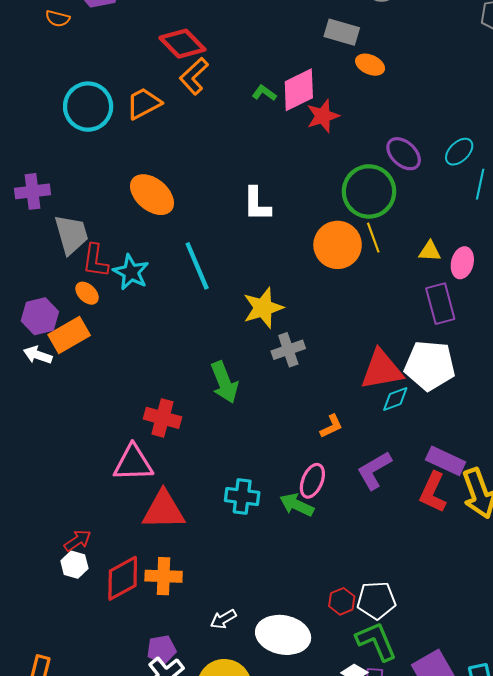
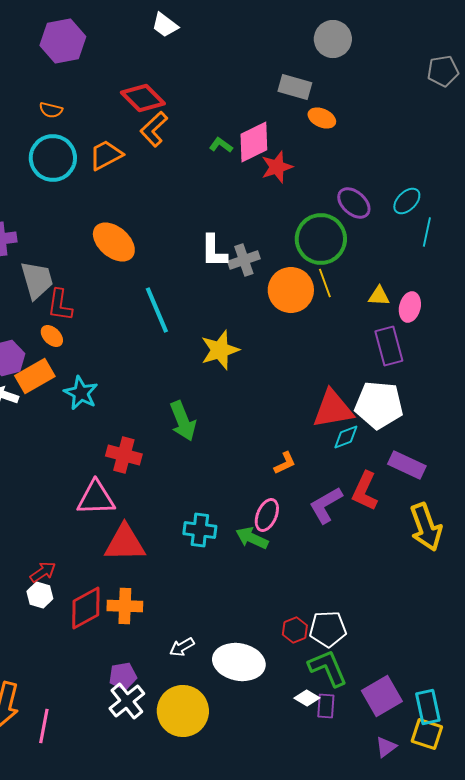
orange semicircle: (58, 18) -> (51, 110), moved
cyan star: (131, 272) -> (81, 393), moved
gray cross: (288, 350) -> (244, 260), moved
purple rectangle: (446, 461) -> (407, 465), moved
red L-shape: (433, 492) -> (365, 491), moved

